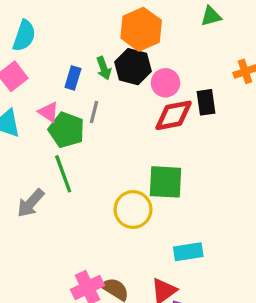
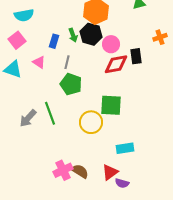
cyan semicircle: (24, 36) -> (24, 15), turned 60
green pentagon: (66, 130) -> (71, 84), moved
green line: (63, 174) -> (50, 113), moved

